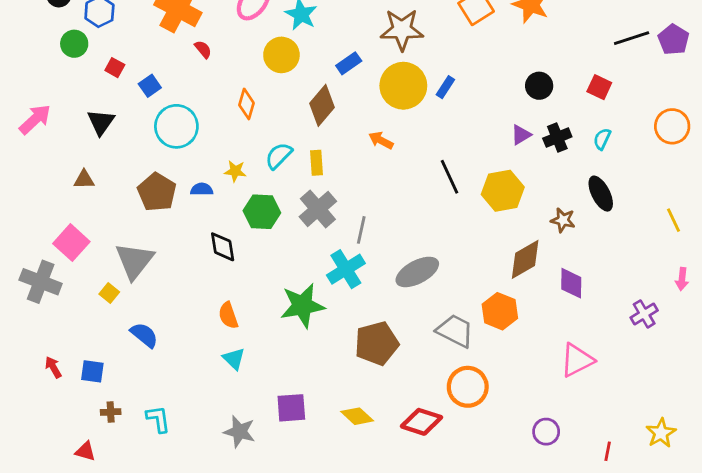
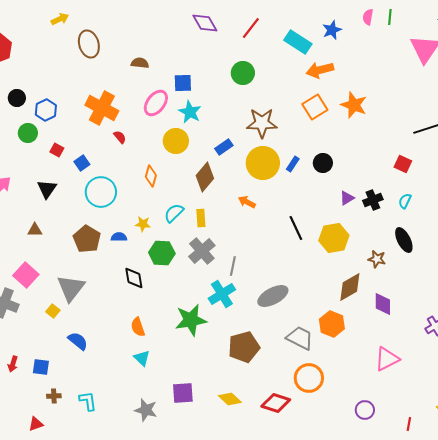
black circle: (539, 86) -> (323, 163), moved
red arrow: (53, 367) -> (13, 364), turned -133
red triangle: (85, 451) -> (36, 424), turned -35

